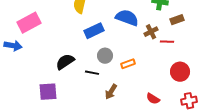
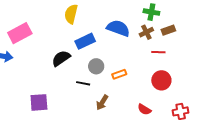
brown cross: (151, 32) -> (146, 32), moved
black semicircle: (65, 62) -> (61, 58), moved
red circle: (180, 72) -> (161, 80), moved

